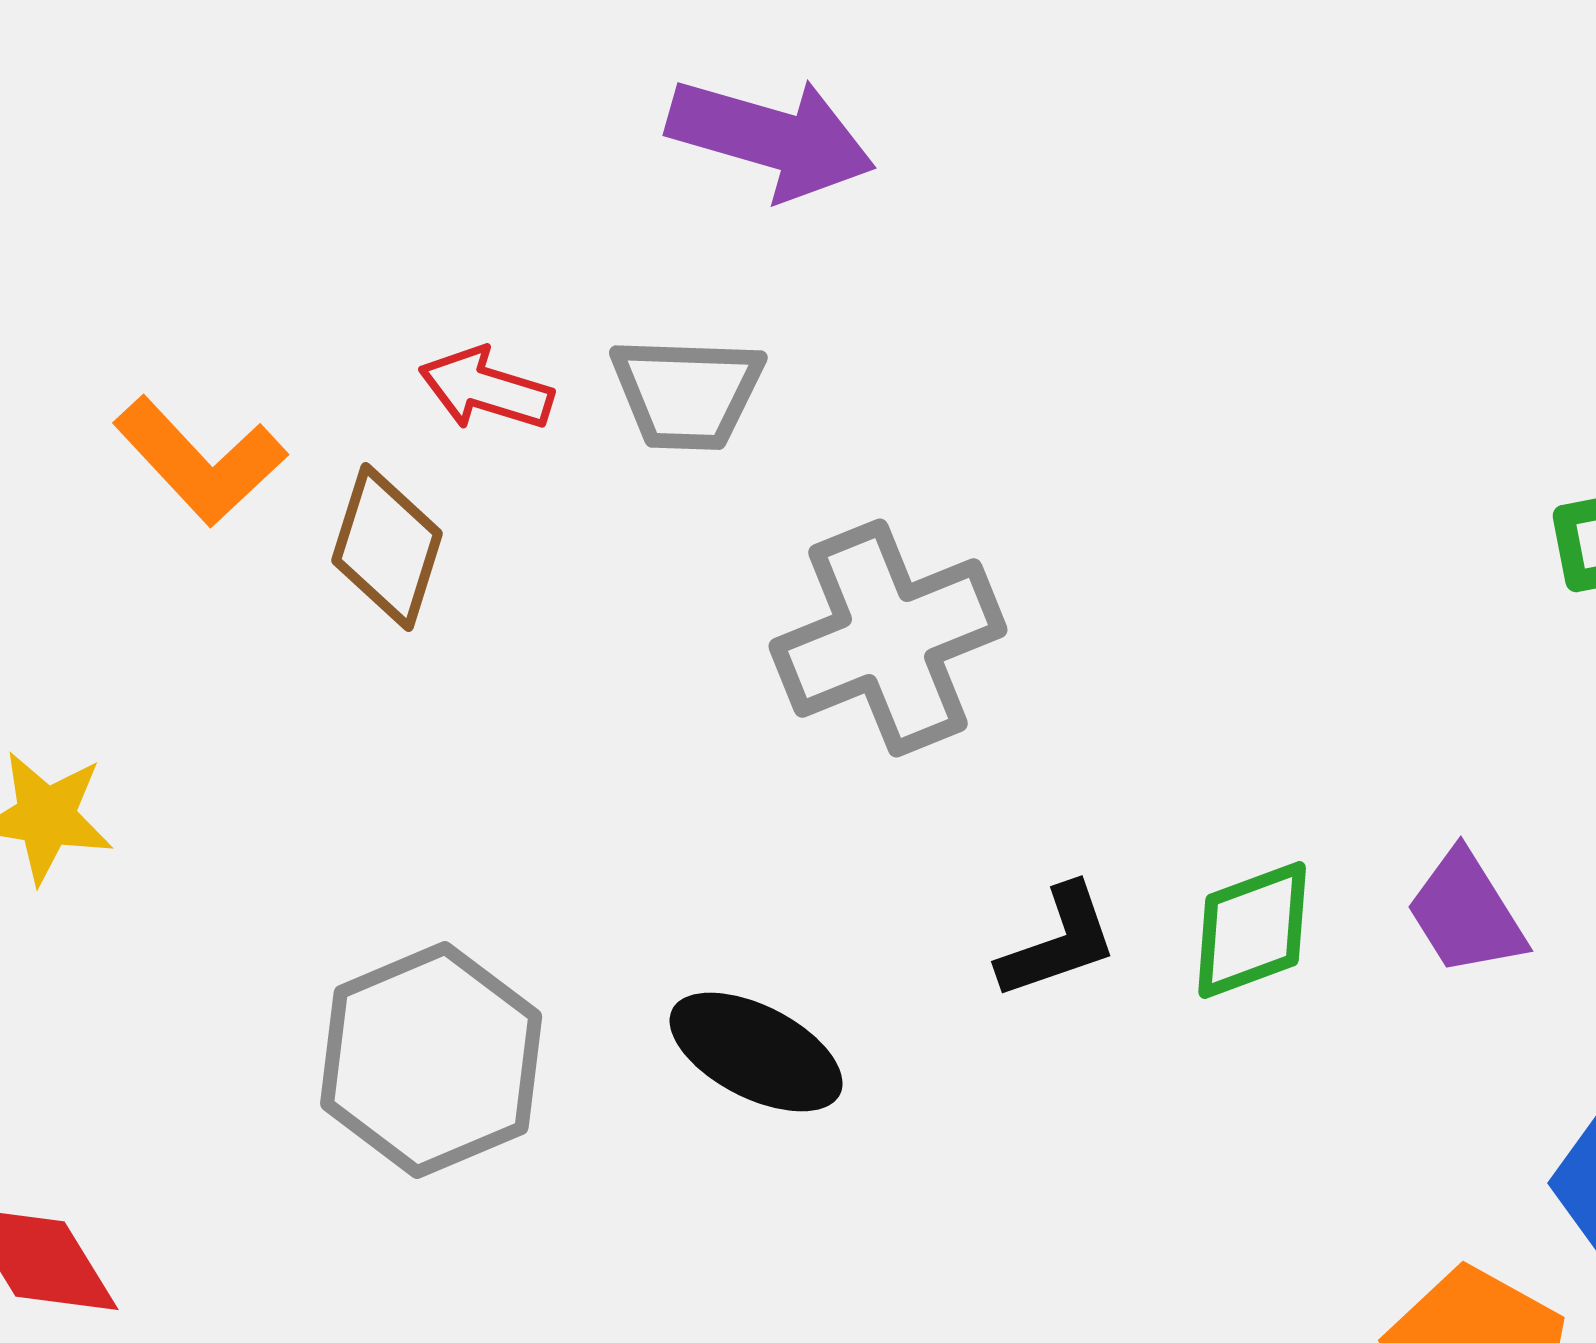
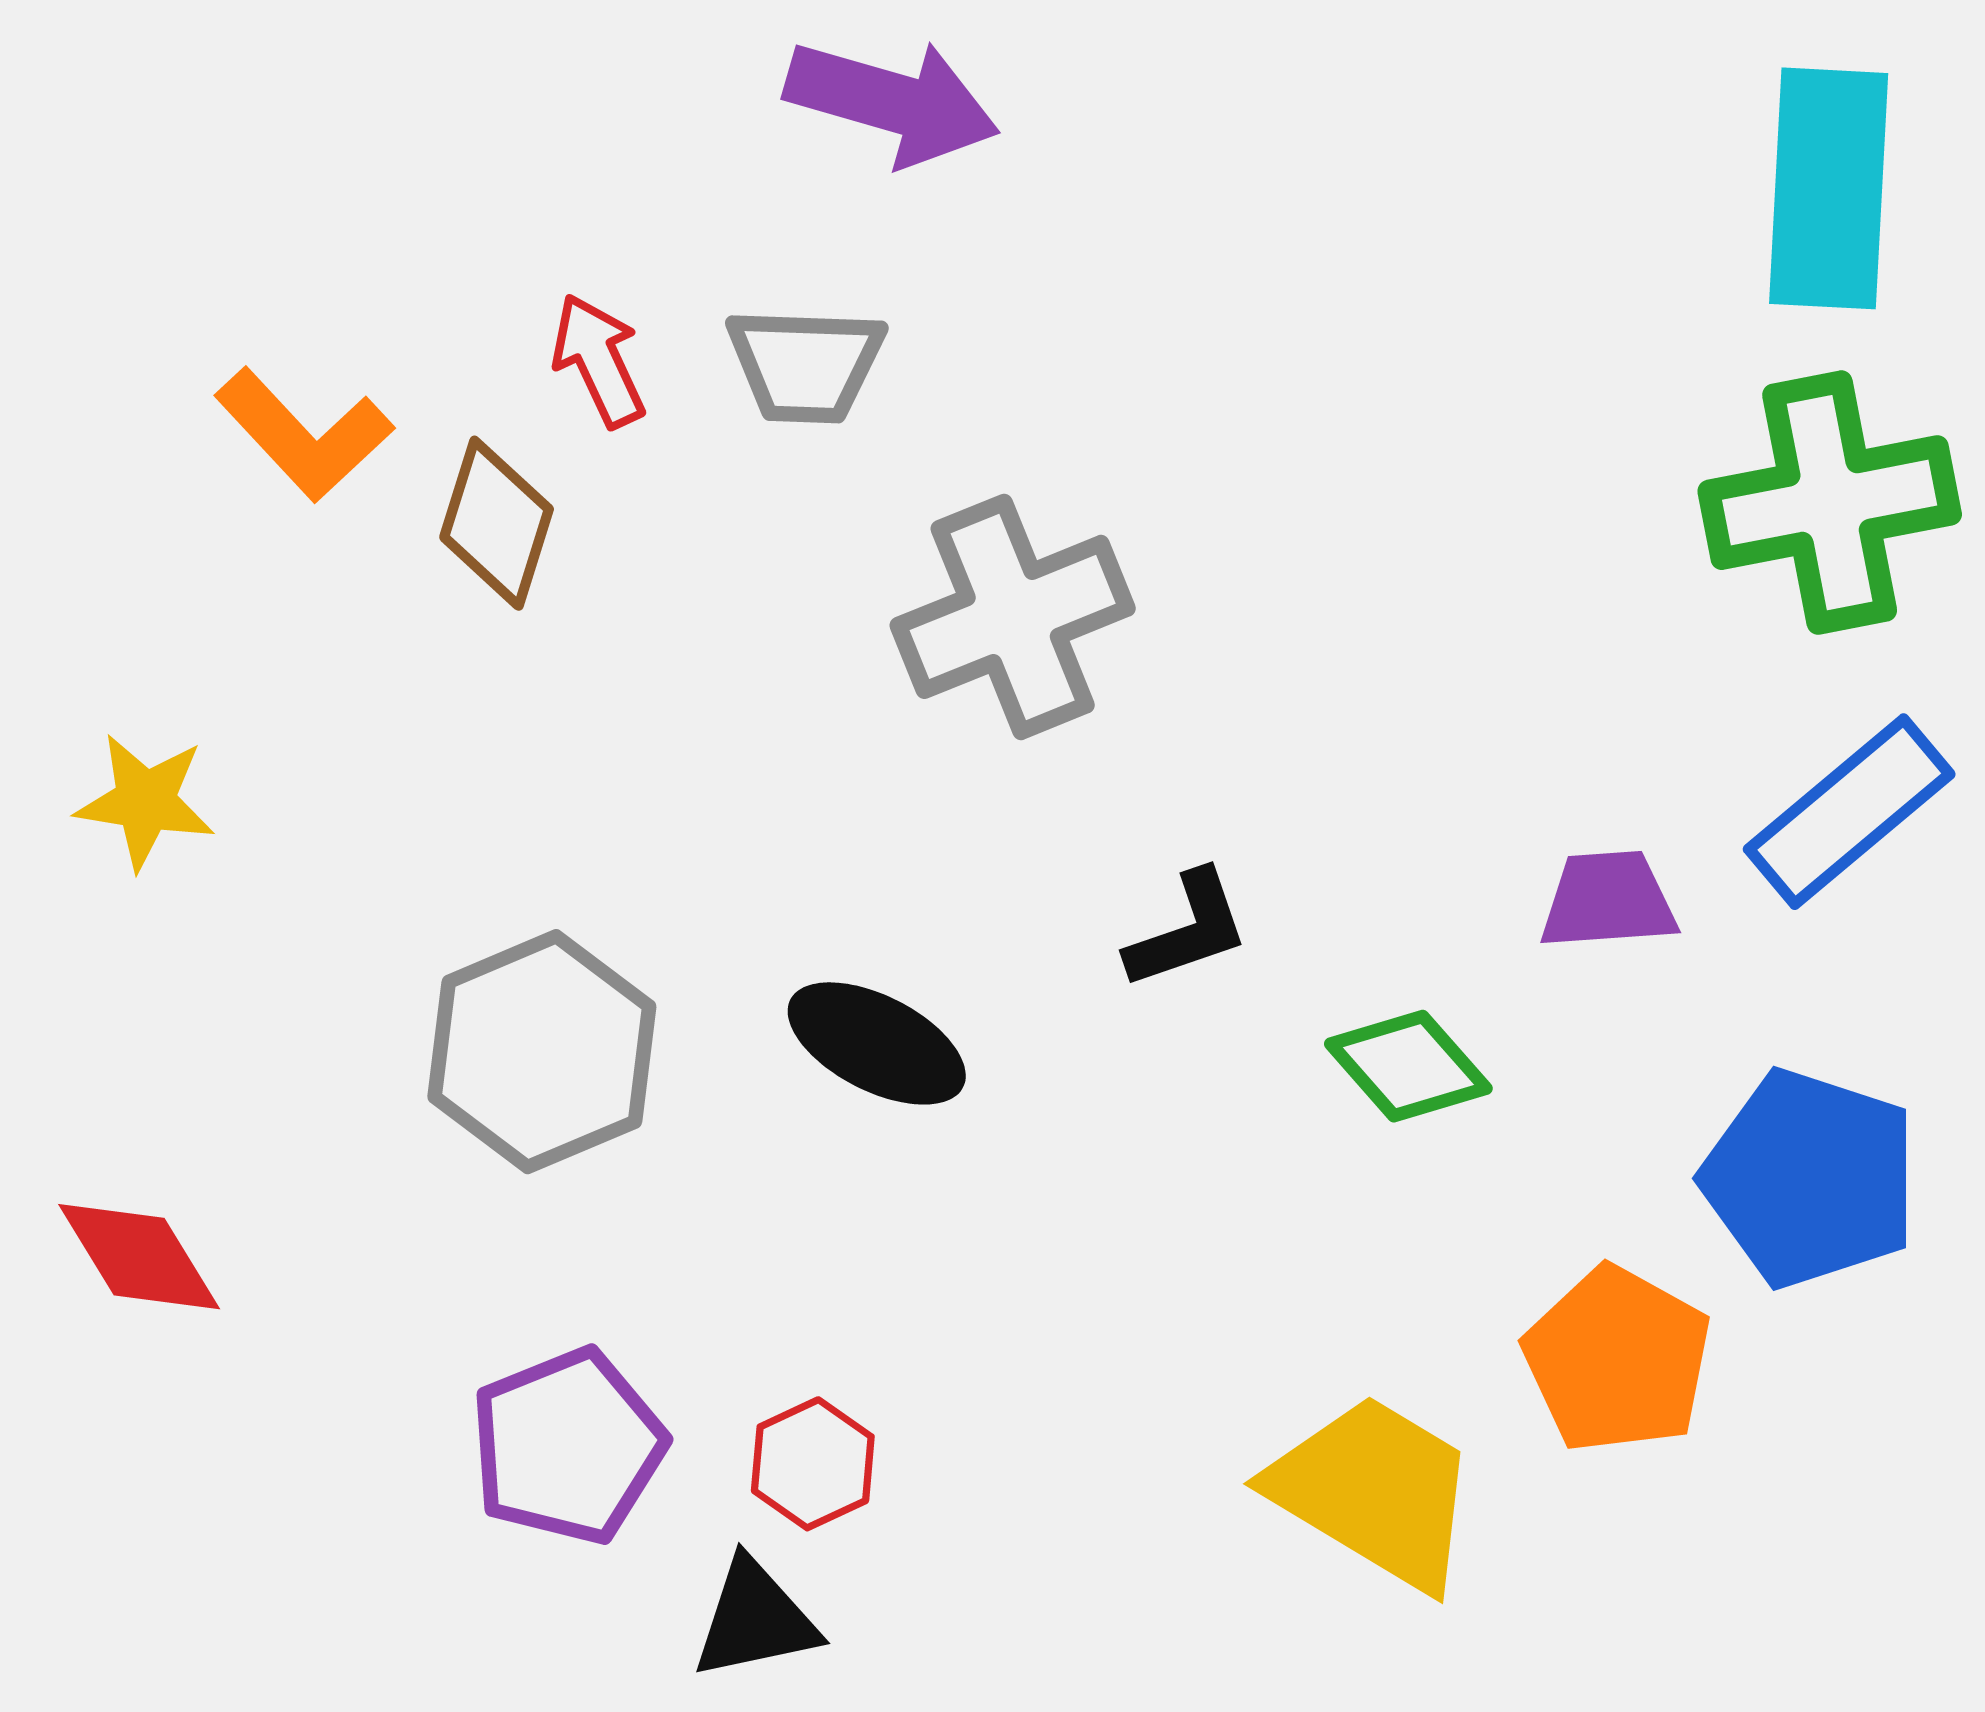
red arrow: (486, 389) -> (599, 360), turned 48
purple trapezoid: (1466, 913) -> (1608, 900), turned 118
green diamond: (1252, 930) -> (1408, 1066), moved, turned 69

